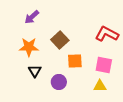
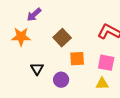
orange star: (29, 47) -> (21, 37), moved

